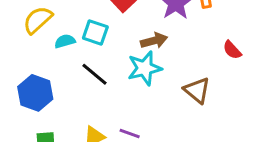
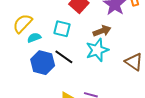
cyan semicircle: (65, 41) -> (34, 38), moved
blue hexagon: (35, 93) -> (43, 63), moved

